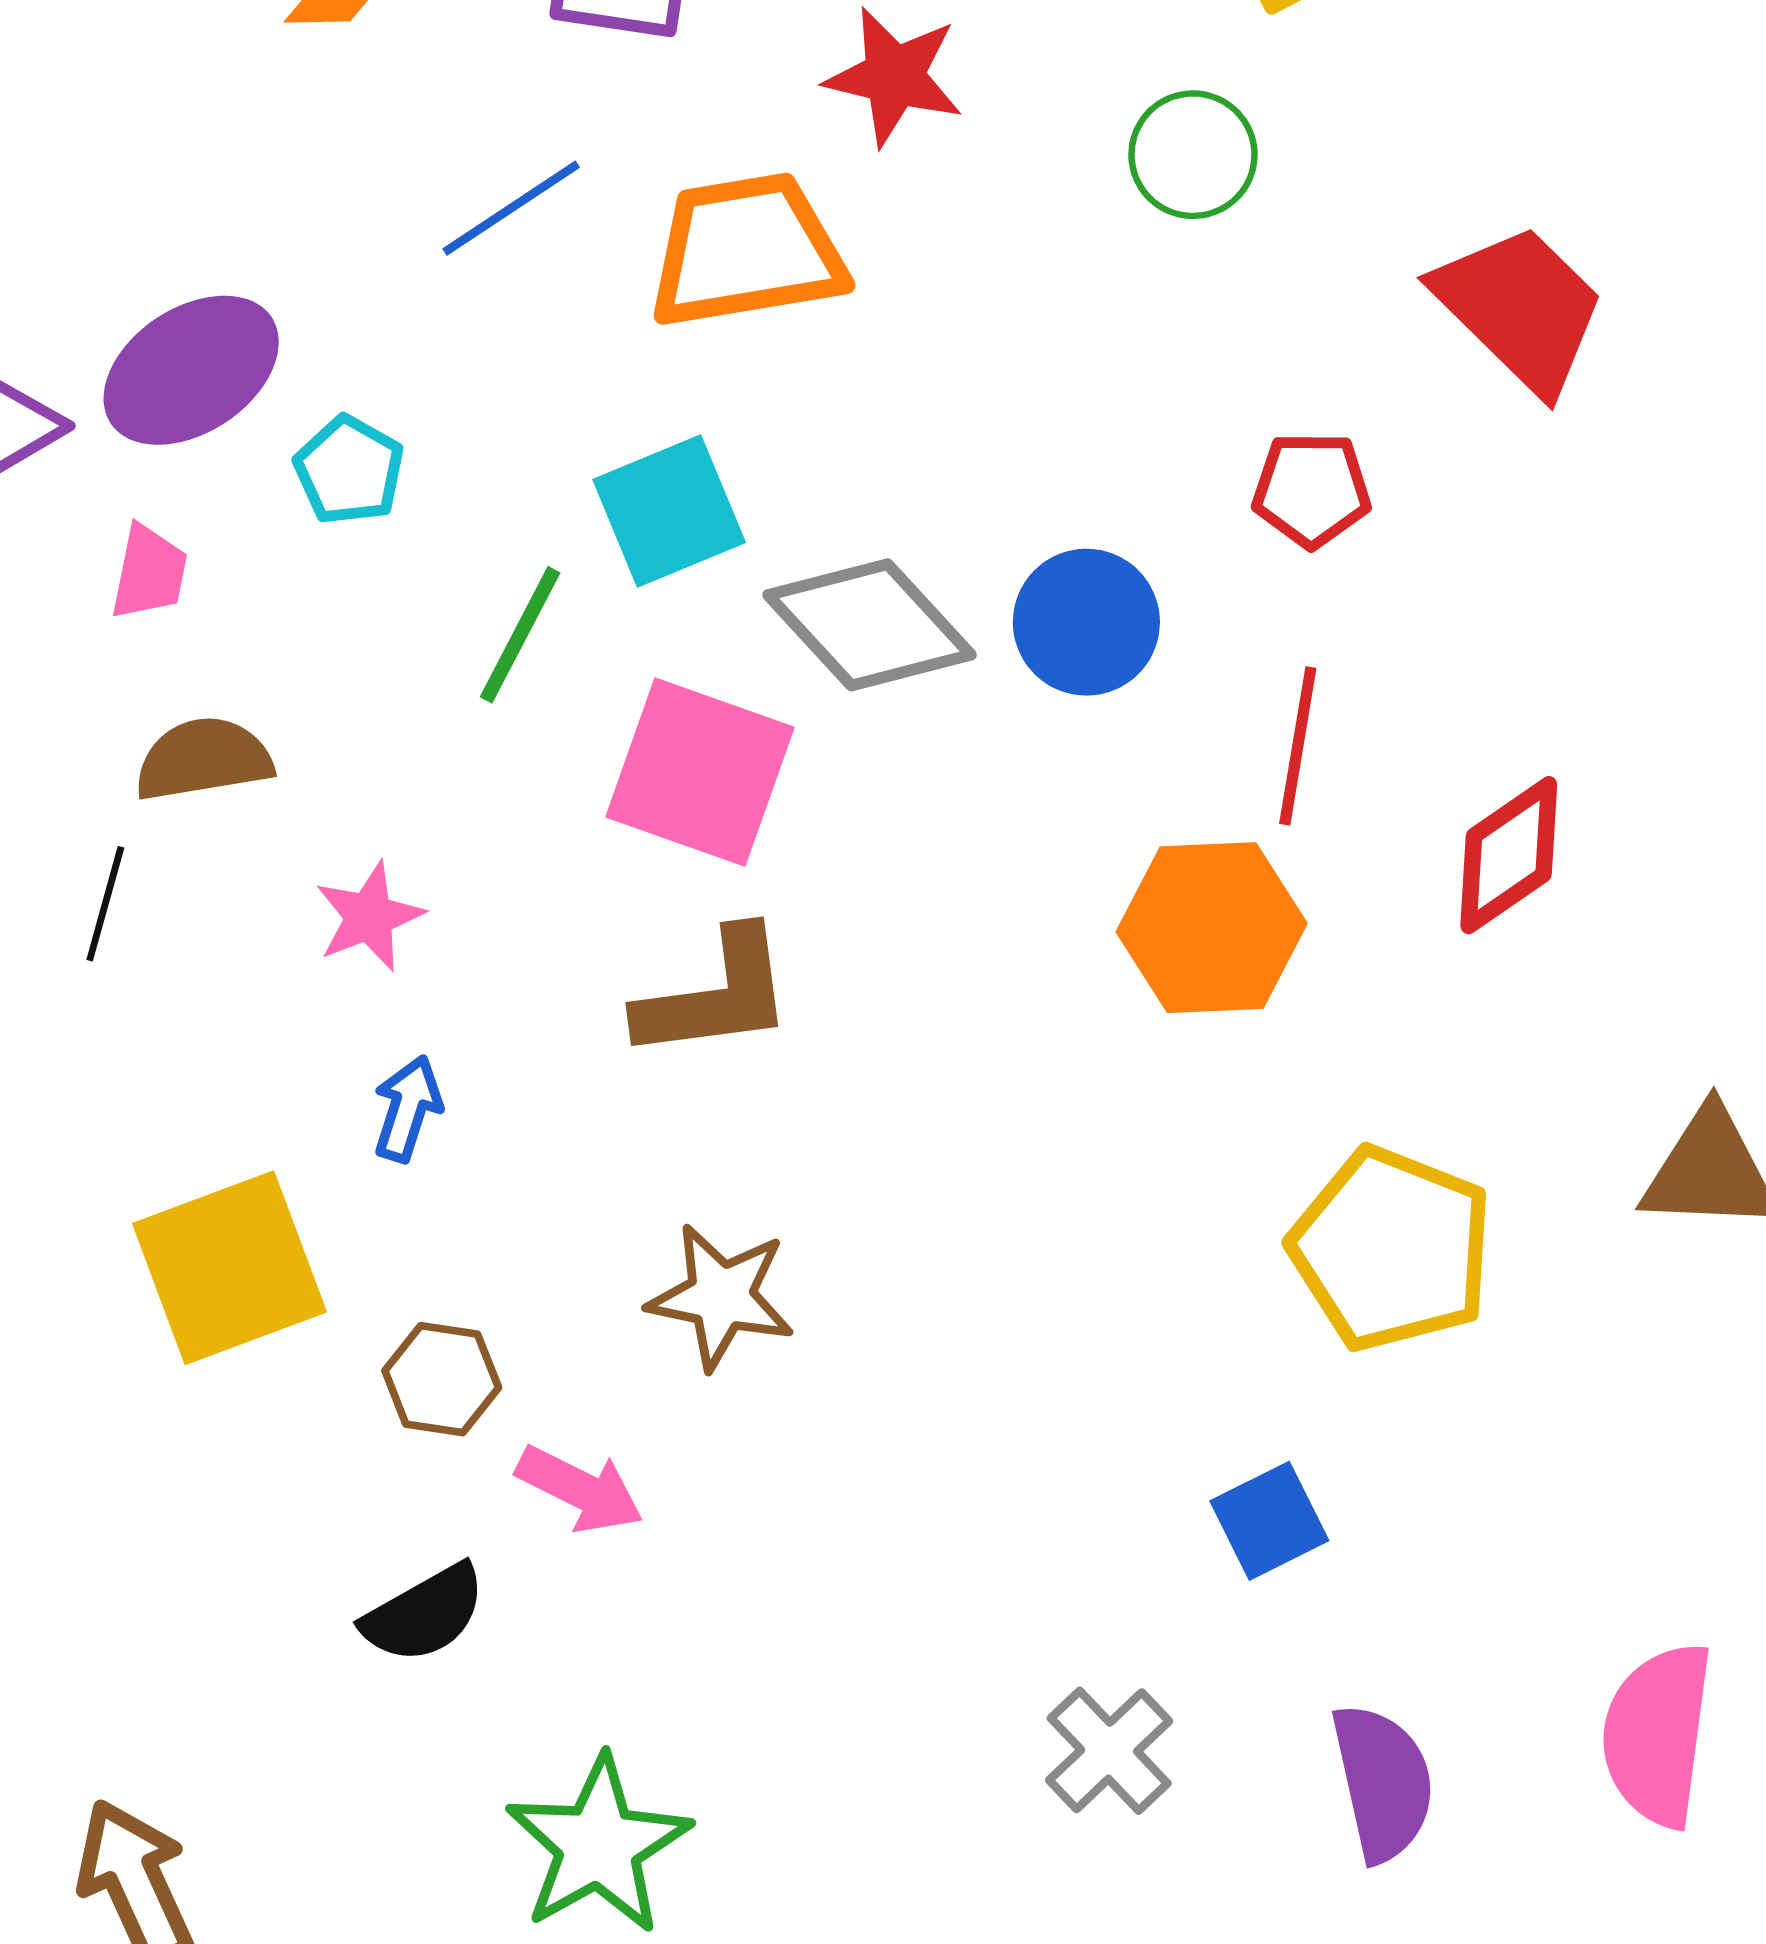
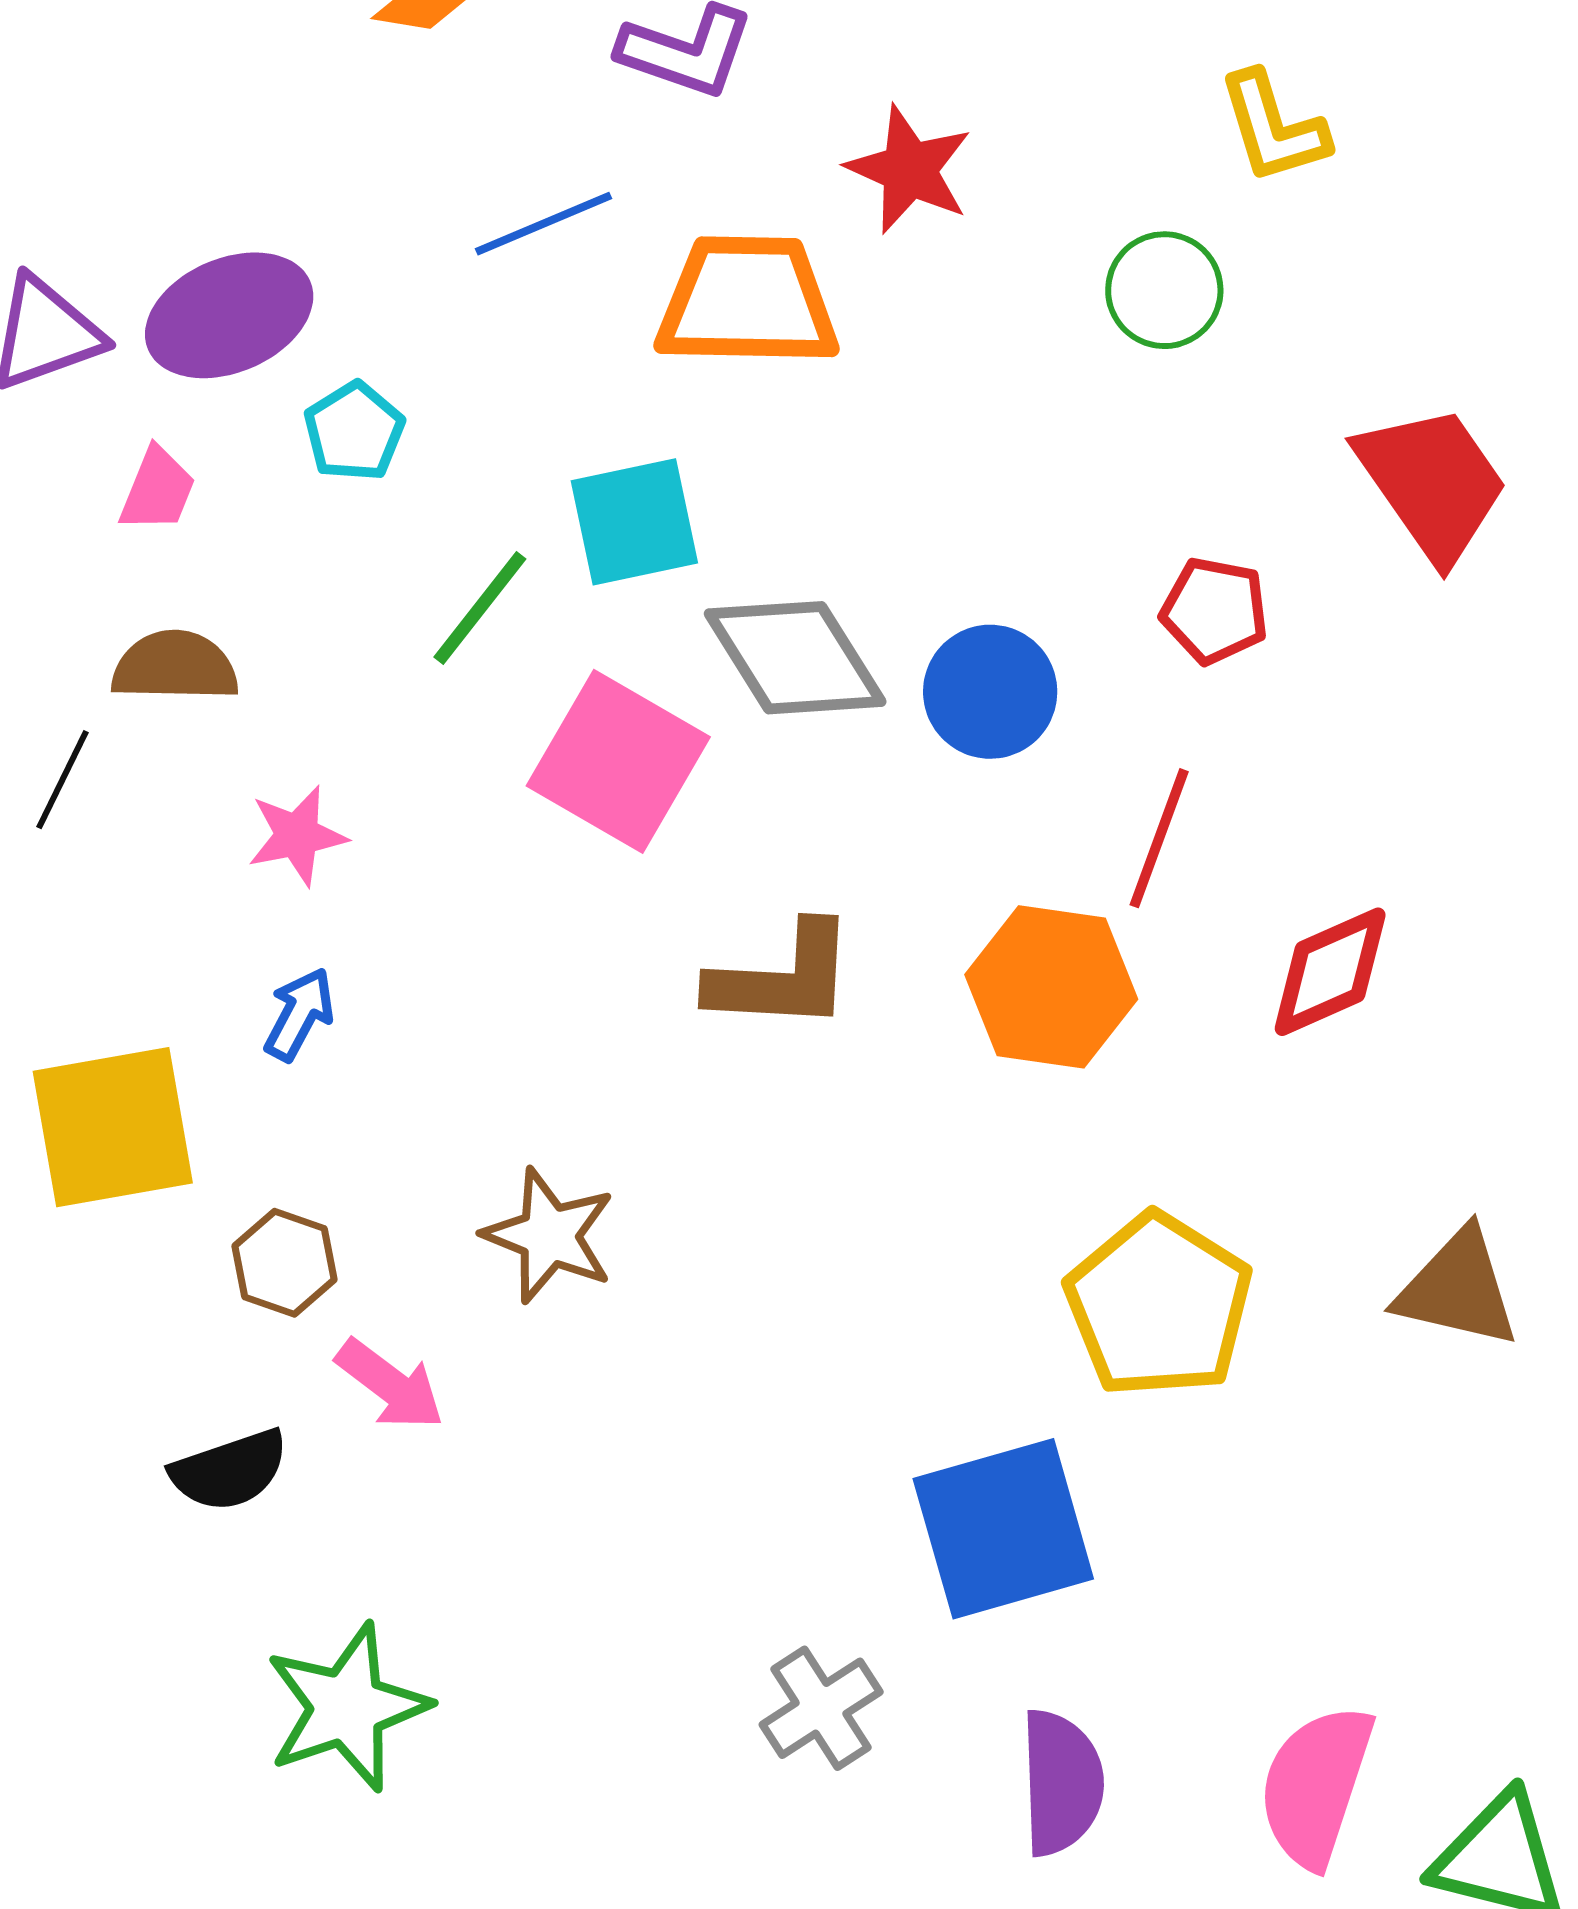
brown L-shape: (715, 995) -> (782, 978), moved
blue square: (1269, 1521) -> (1003, 1529), size x1.8

